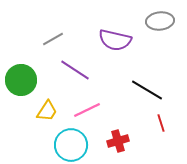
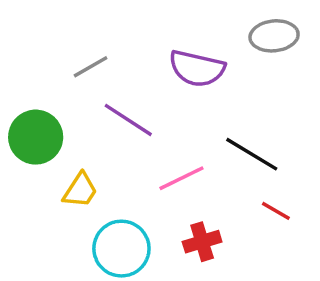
pink line: (87, 110) -> (181, 178), moved
red line: (161, 123) -> (276, 211), turned -42

